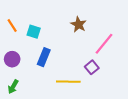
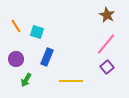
brown star: (78, 24) -> (107, 15), moved
purple square: (92, 67) -> (107, 67), moved
green arrow: (13, 87) -> (26, 80), moved

